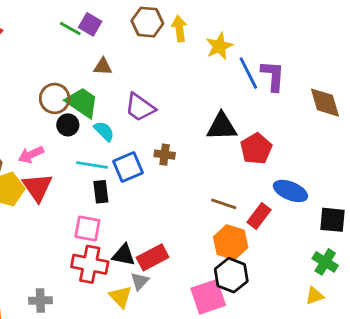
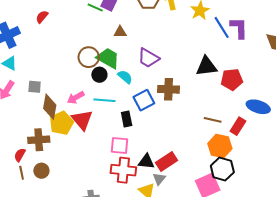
red pentagon: (256, 149) -> (232, 80), turned 30
brown cross: (165, 155) -> (169, 89), size x1.5
cyan line: (92, 165) -> (104, 100), moved

